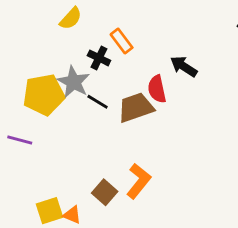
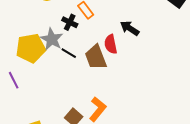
brown trapezoid: (136, 107) -> (96, 57), turned -92
purple line: (20, 140) -> (14, 80), turned 48

